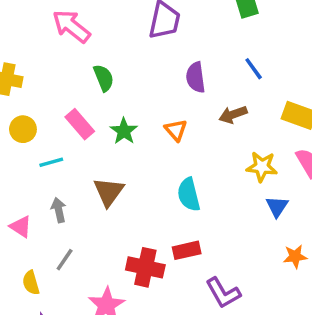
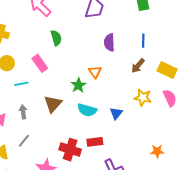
blue line: (254, 69) -> (143, 41), turned 32
brown arrow: (233, 115) -> (138, 66), moved, turned -35
green star: (124, 131) -> (78, 85), moved
cyan semicircle: (189, 194) -> (87, 110), moved, turned -66
blue triangle: (277, 207) -> (116, 113), moved

